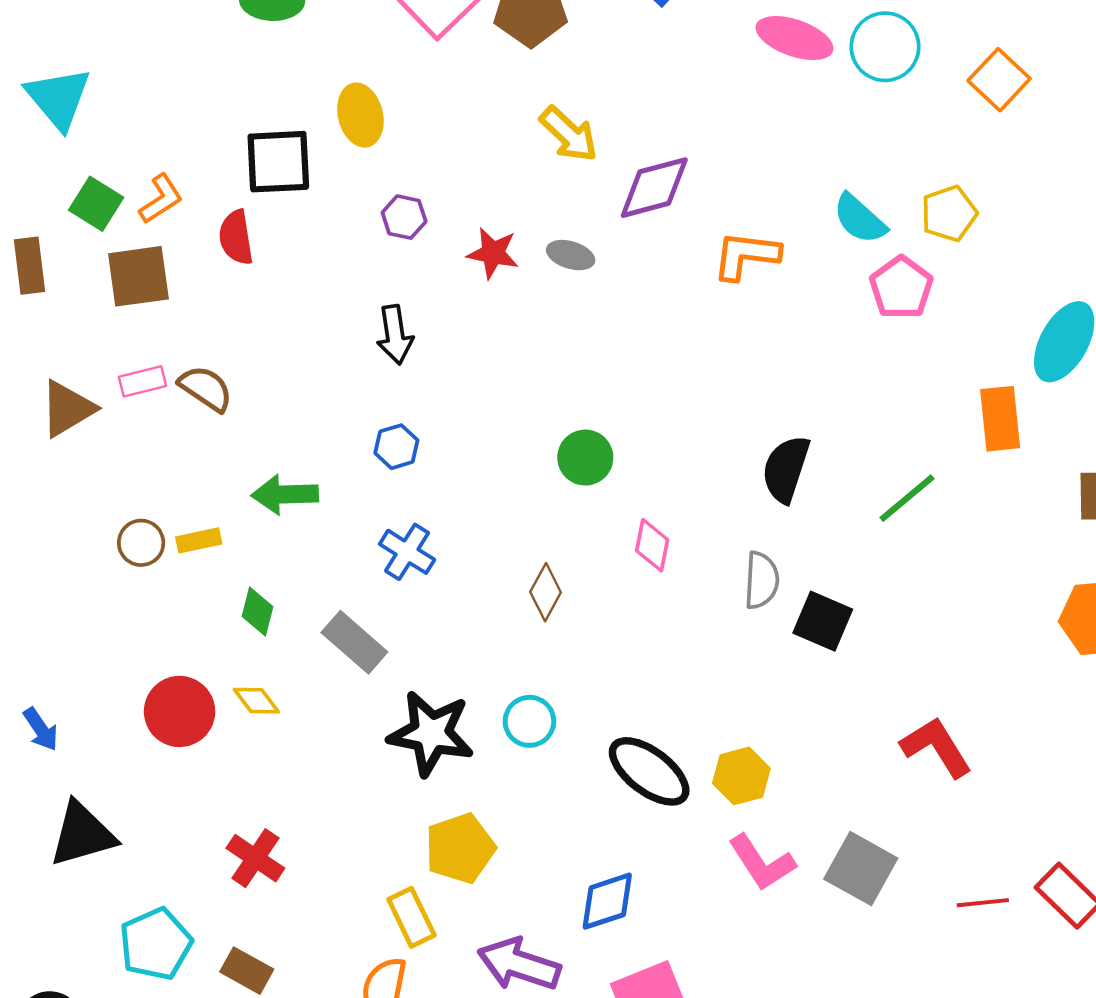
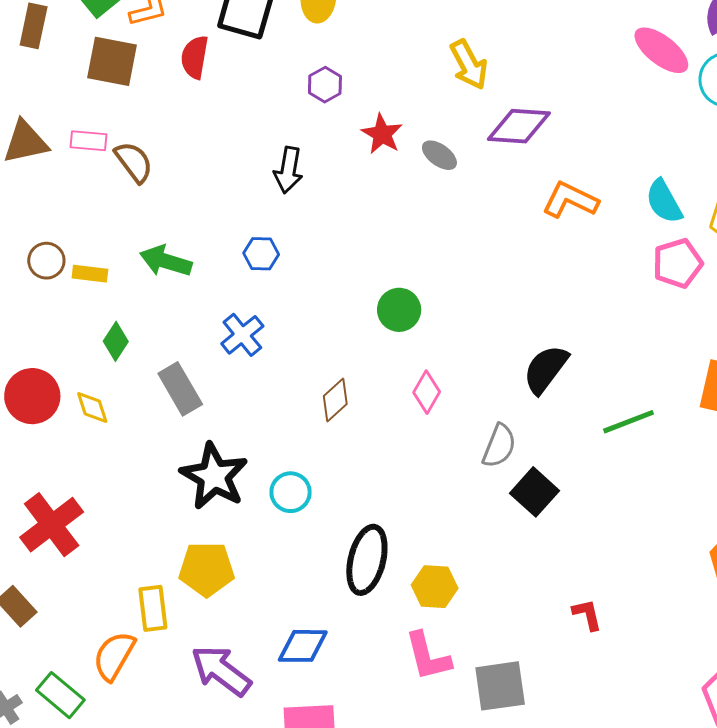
red L-shape: (936, 747) -> (587, 615), size x0.6
black ellipse: (649, 771) -> (367, 560), turned 48
red cross: (255, 858) -> (52, 525), size x1.4
gray square: (861, 869) -> (500, 686), turned 34

